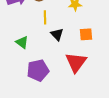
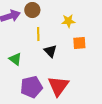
orange square: (86, 34) -> (79, 43), moved
red triangle: (76, 62) -> (58, 86), moved

